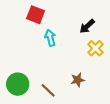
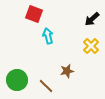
black arrow: (87, 26) -> (92, 19), moved
brown star: (78, 80) -> (67, 71), moved

